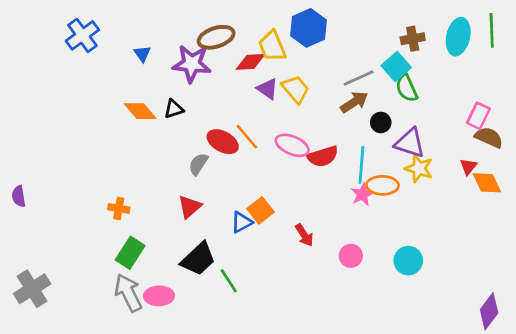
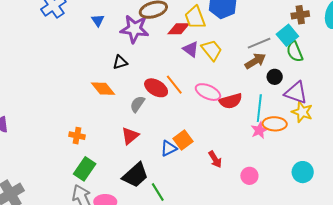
orange diamond: (140, 111) -> (103, 89), moved
cyan circle: (408, 261) -> (303, 172), moved

